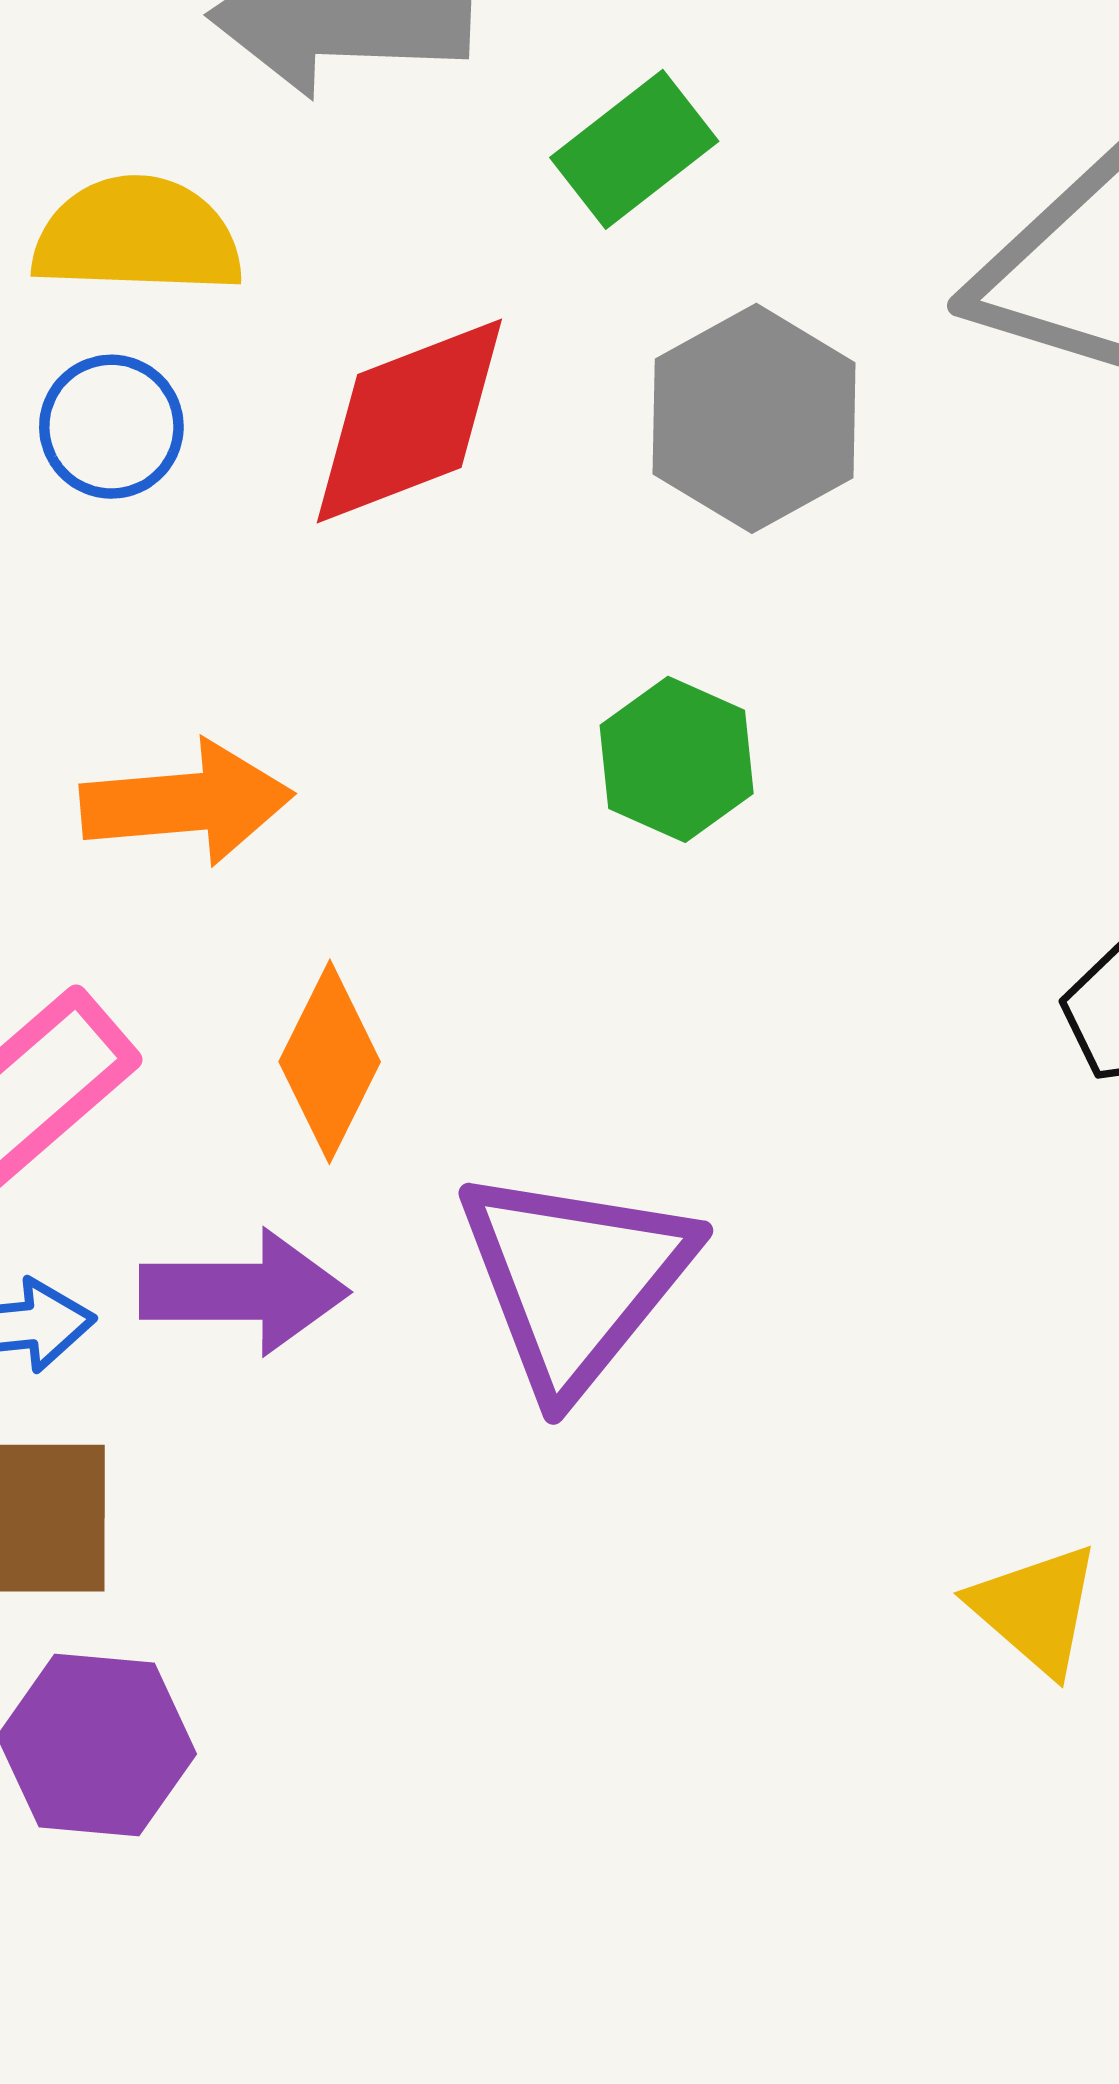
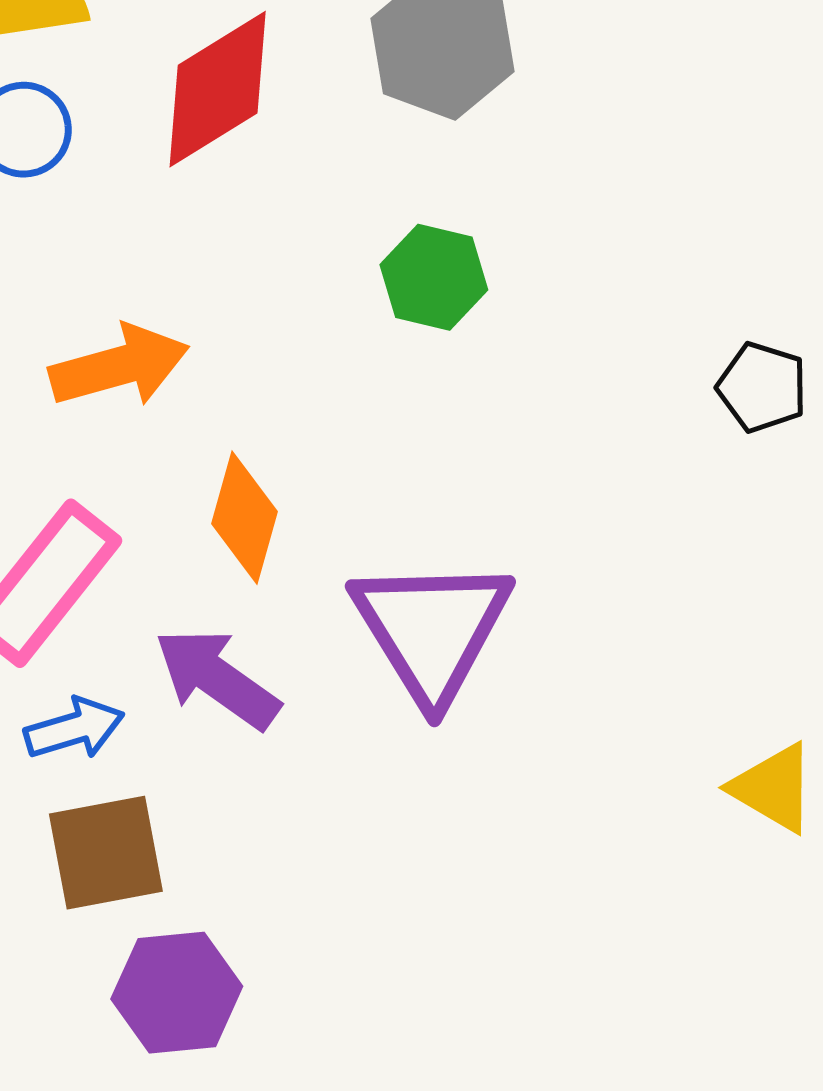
purple arrow: (244, 1292) -> (217, 678), turned -134

